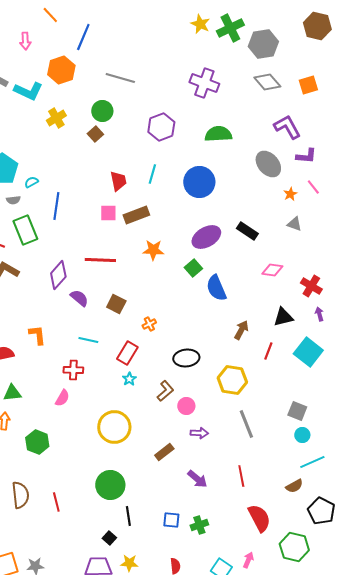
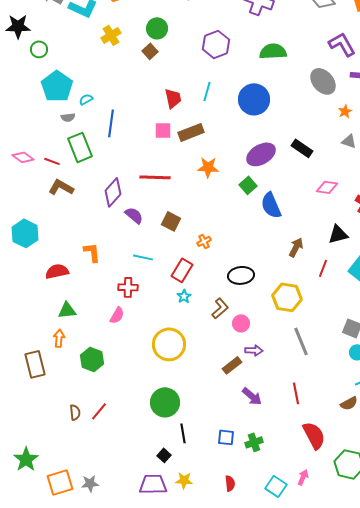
brown rectangle: (164, 452) -> (232, 365), moved
brown semicircle: (20, 495) -> (75, 412), size x0.6
red line: (56, 502) -> (99, 411), moved, turned 54

